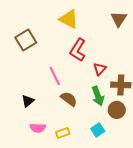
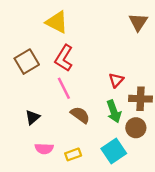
yellow triangle: (69, 19) -> (57, 22), moved
brown square: (26, 40) -> (27, 62), moved
red L-shape: (78, 50) -> (64, 58), moved
cyan square: (98, 130) -> (114, 151), size x1.5

